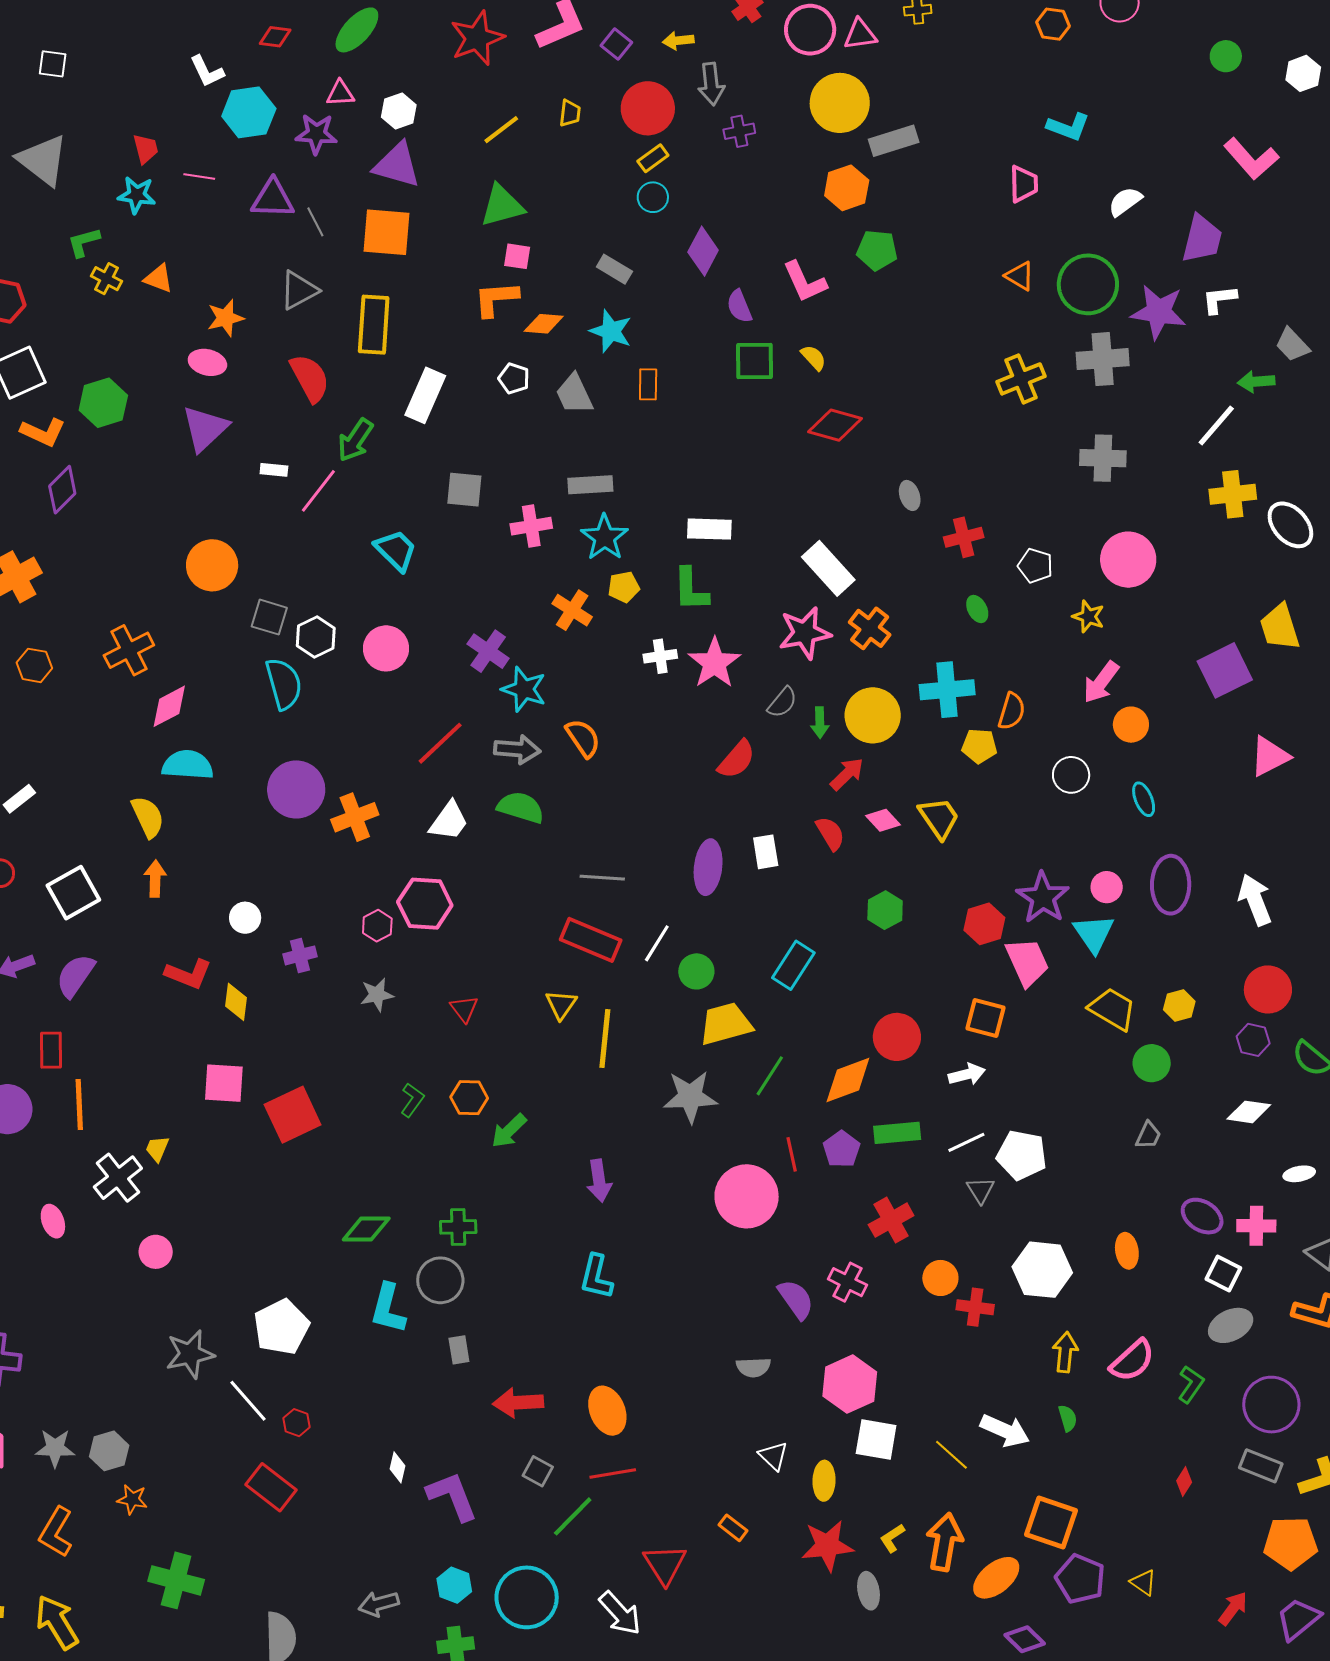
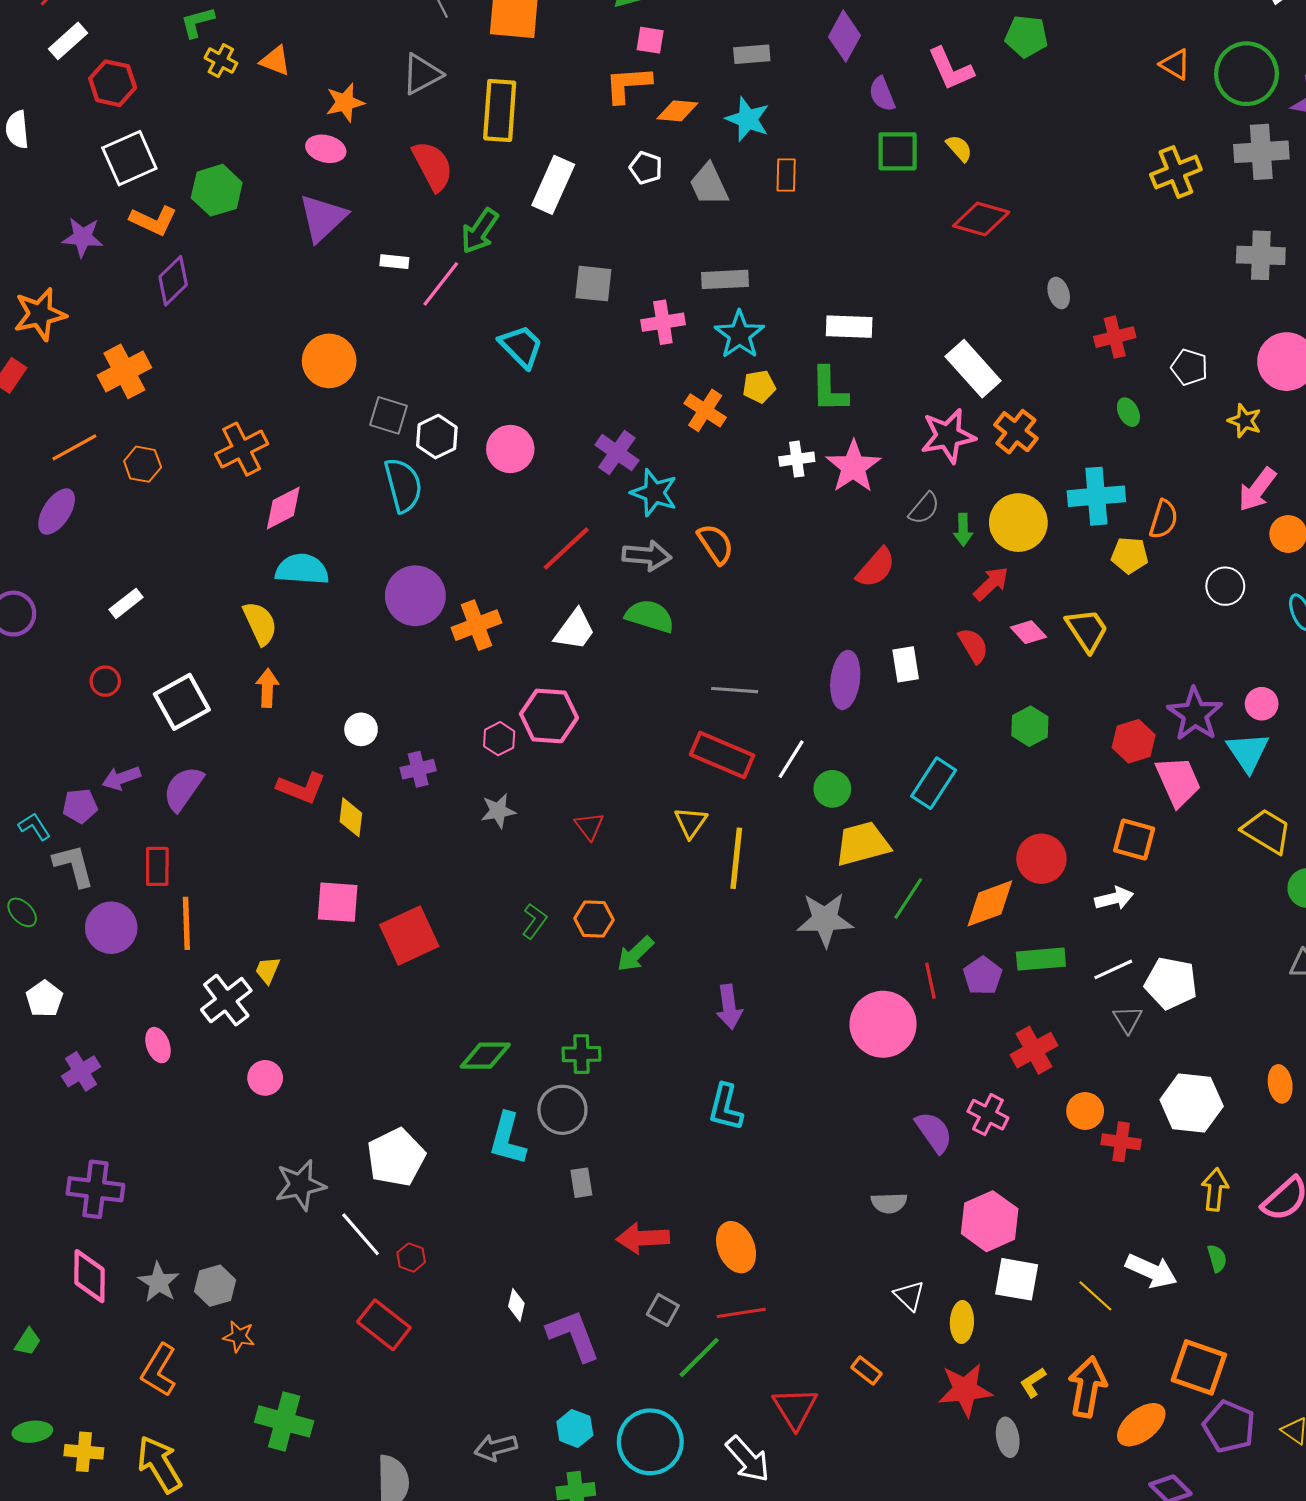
gray rectangle: (614, 269) -> (752, 54), turned -36
gray star: (55, 1448) -> (159, 1282), turned 30

